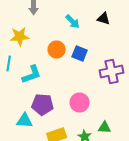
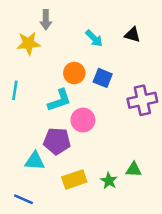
yellow star: (20, 36) -> (28, 43), moved
cyan L-shape: (32, 74) -> (59, 100), moved
pink circle: (80, 102) -> (83, 120), moved

